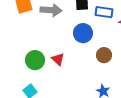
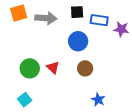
brown circle: (104, 55) -> (85, 68), moved

